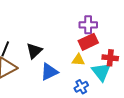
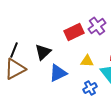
purple cross: (88, 25) -> (97, 26), turned -36
red rectangle: (88, 42) -> (74, 32), moved

